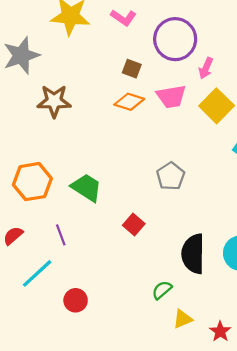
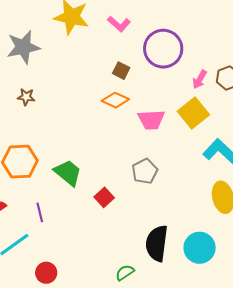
pink arrow: (206, 68) -> (200, 79), moved
pink trapezoid: (171, 97) -> (151, 120), moved
brown star: (54, 101) -> (26, 97), moved, size x0.6
red square: (134, 225) -> (104, 197), moved

